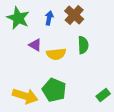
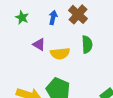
green star: (18, 18) -> (22, 17), size x0.6

